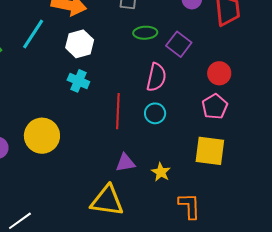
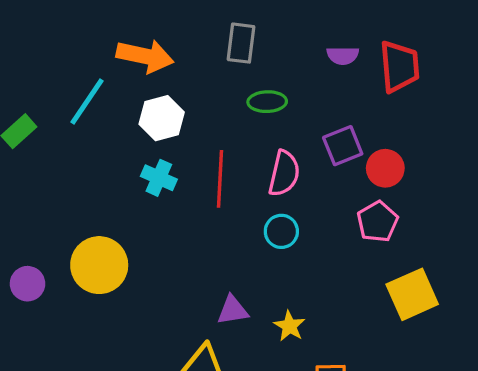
purple square: (179, 44) -> (343, 146), moved, turned 30
red line: (118, 111) -> (220, 179), moved
yellow square: (210, 151) -> (412, 294), moved, turned -32

